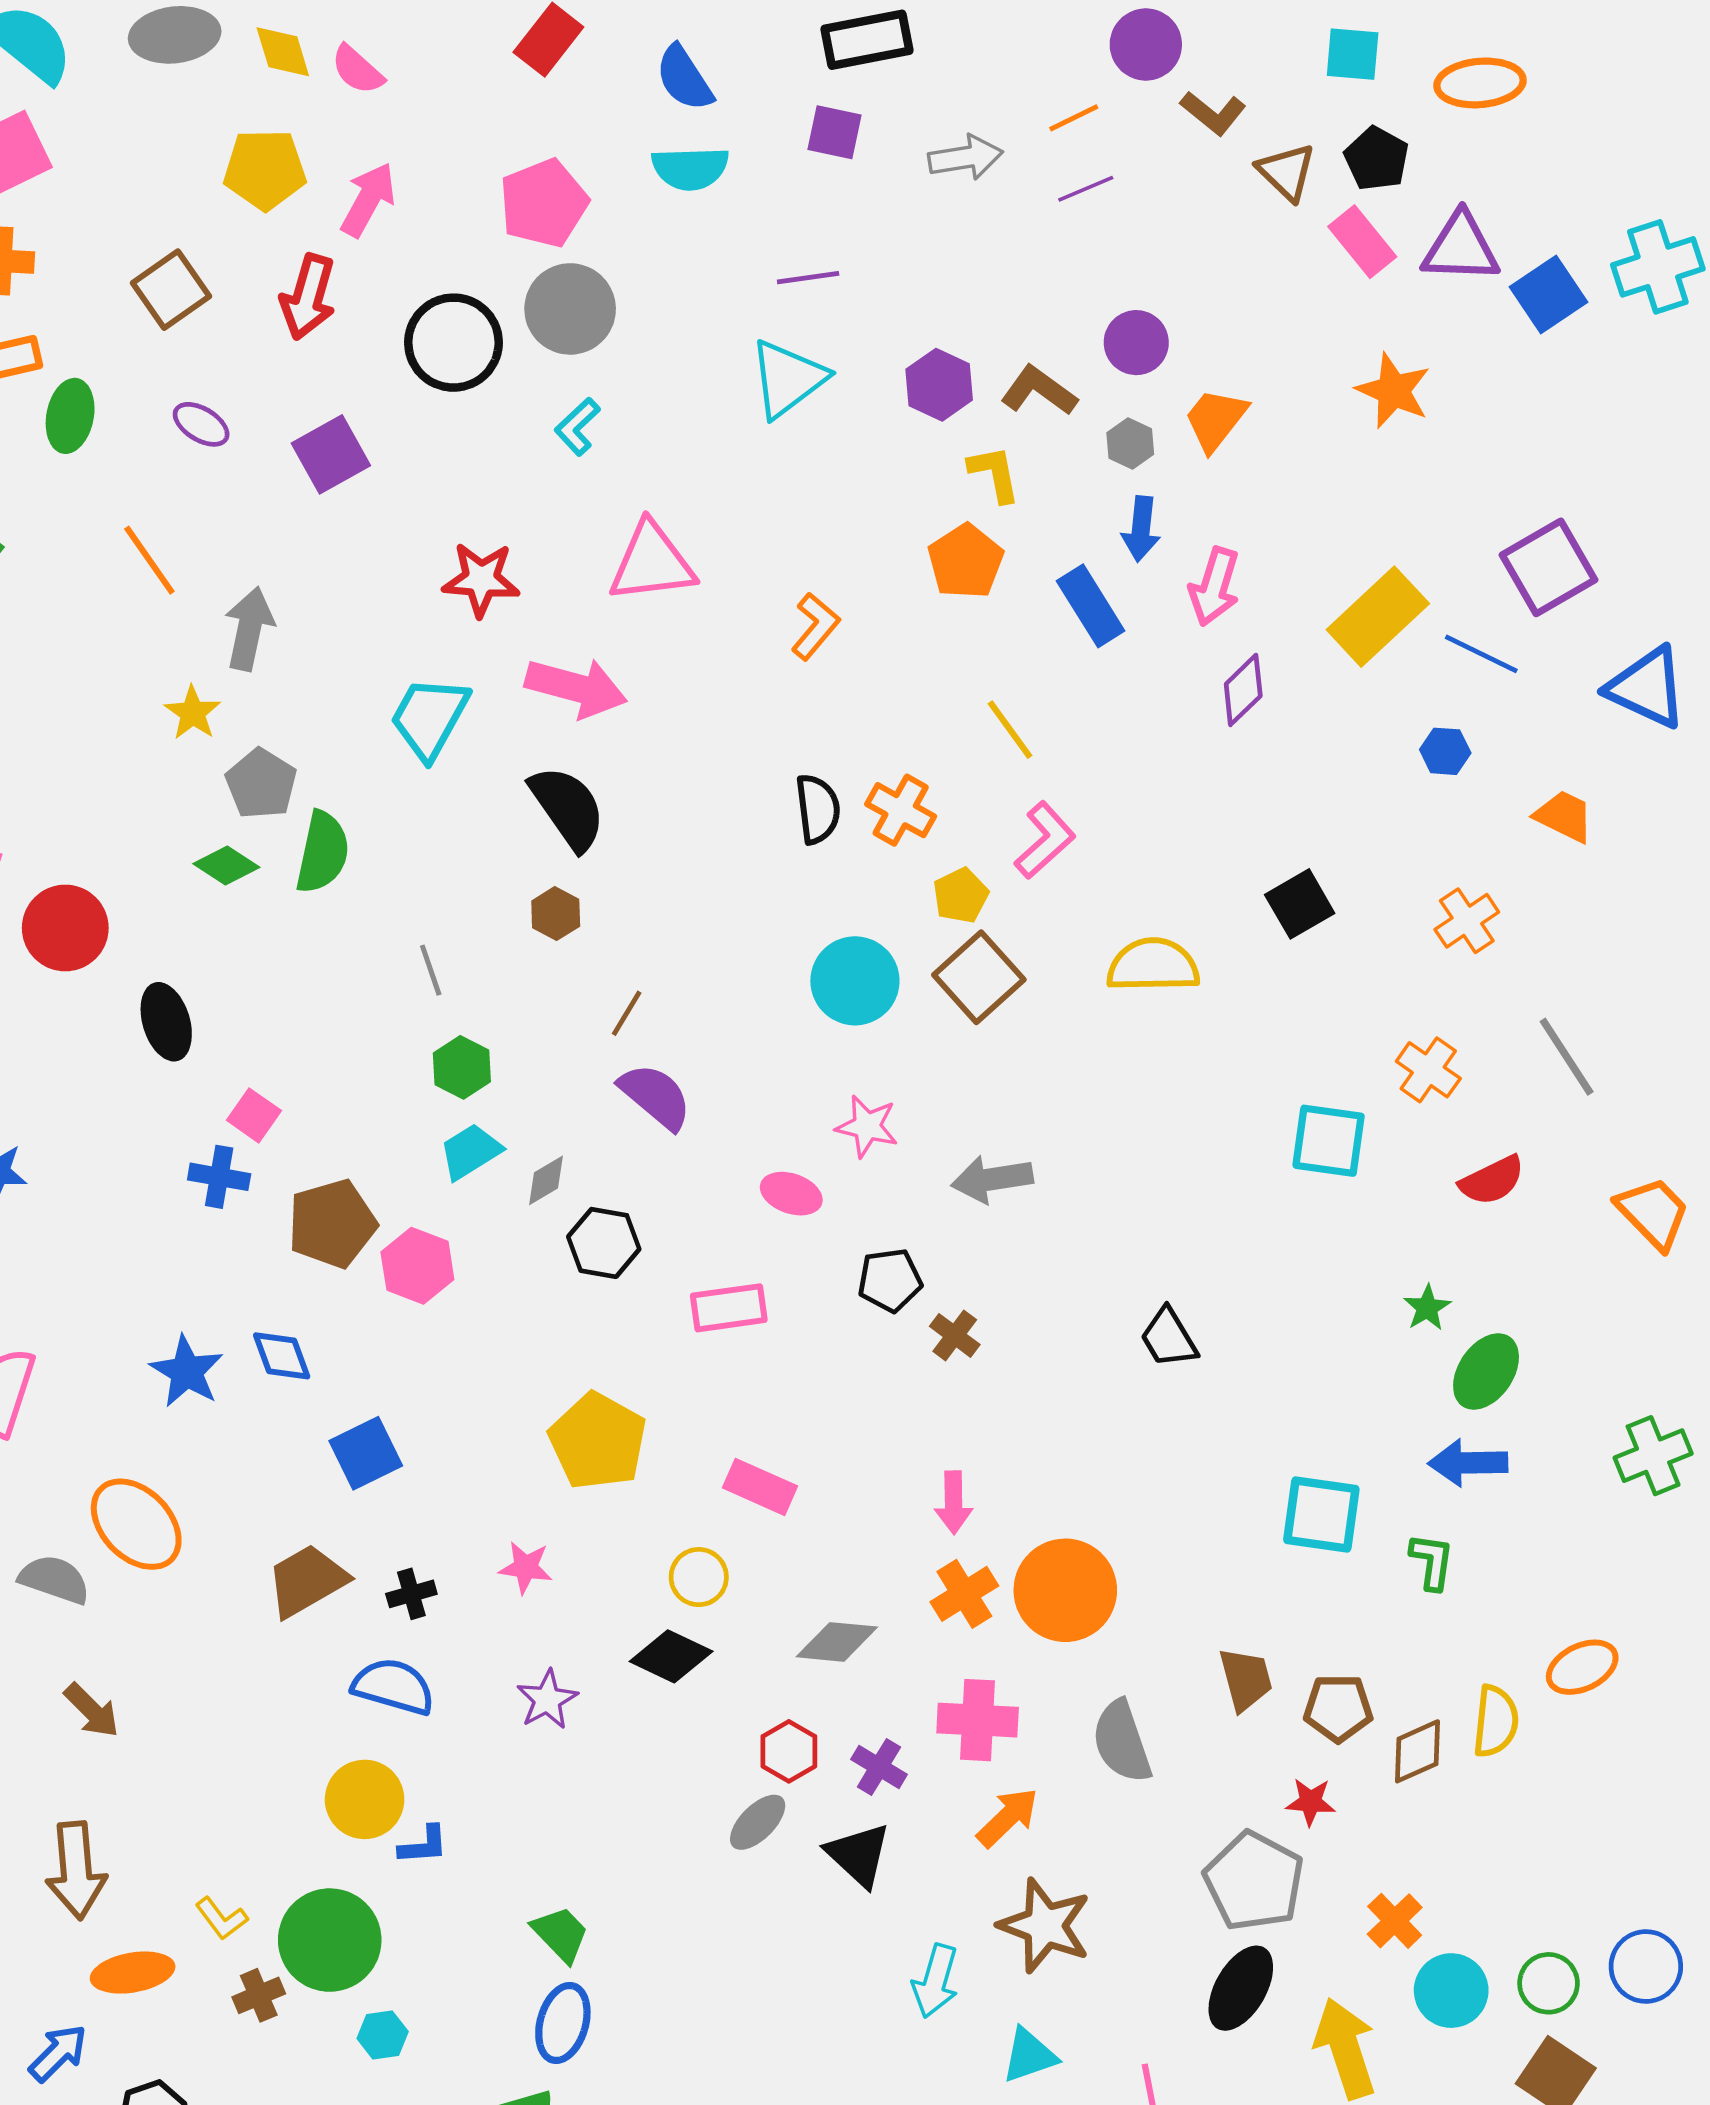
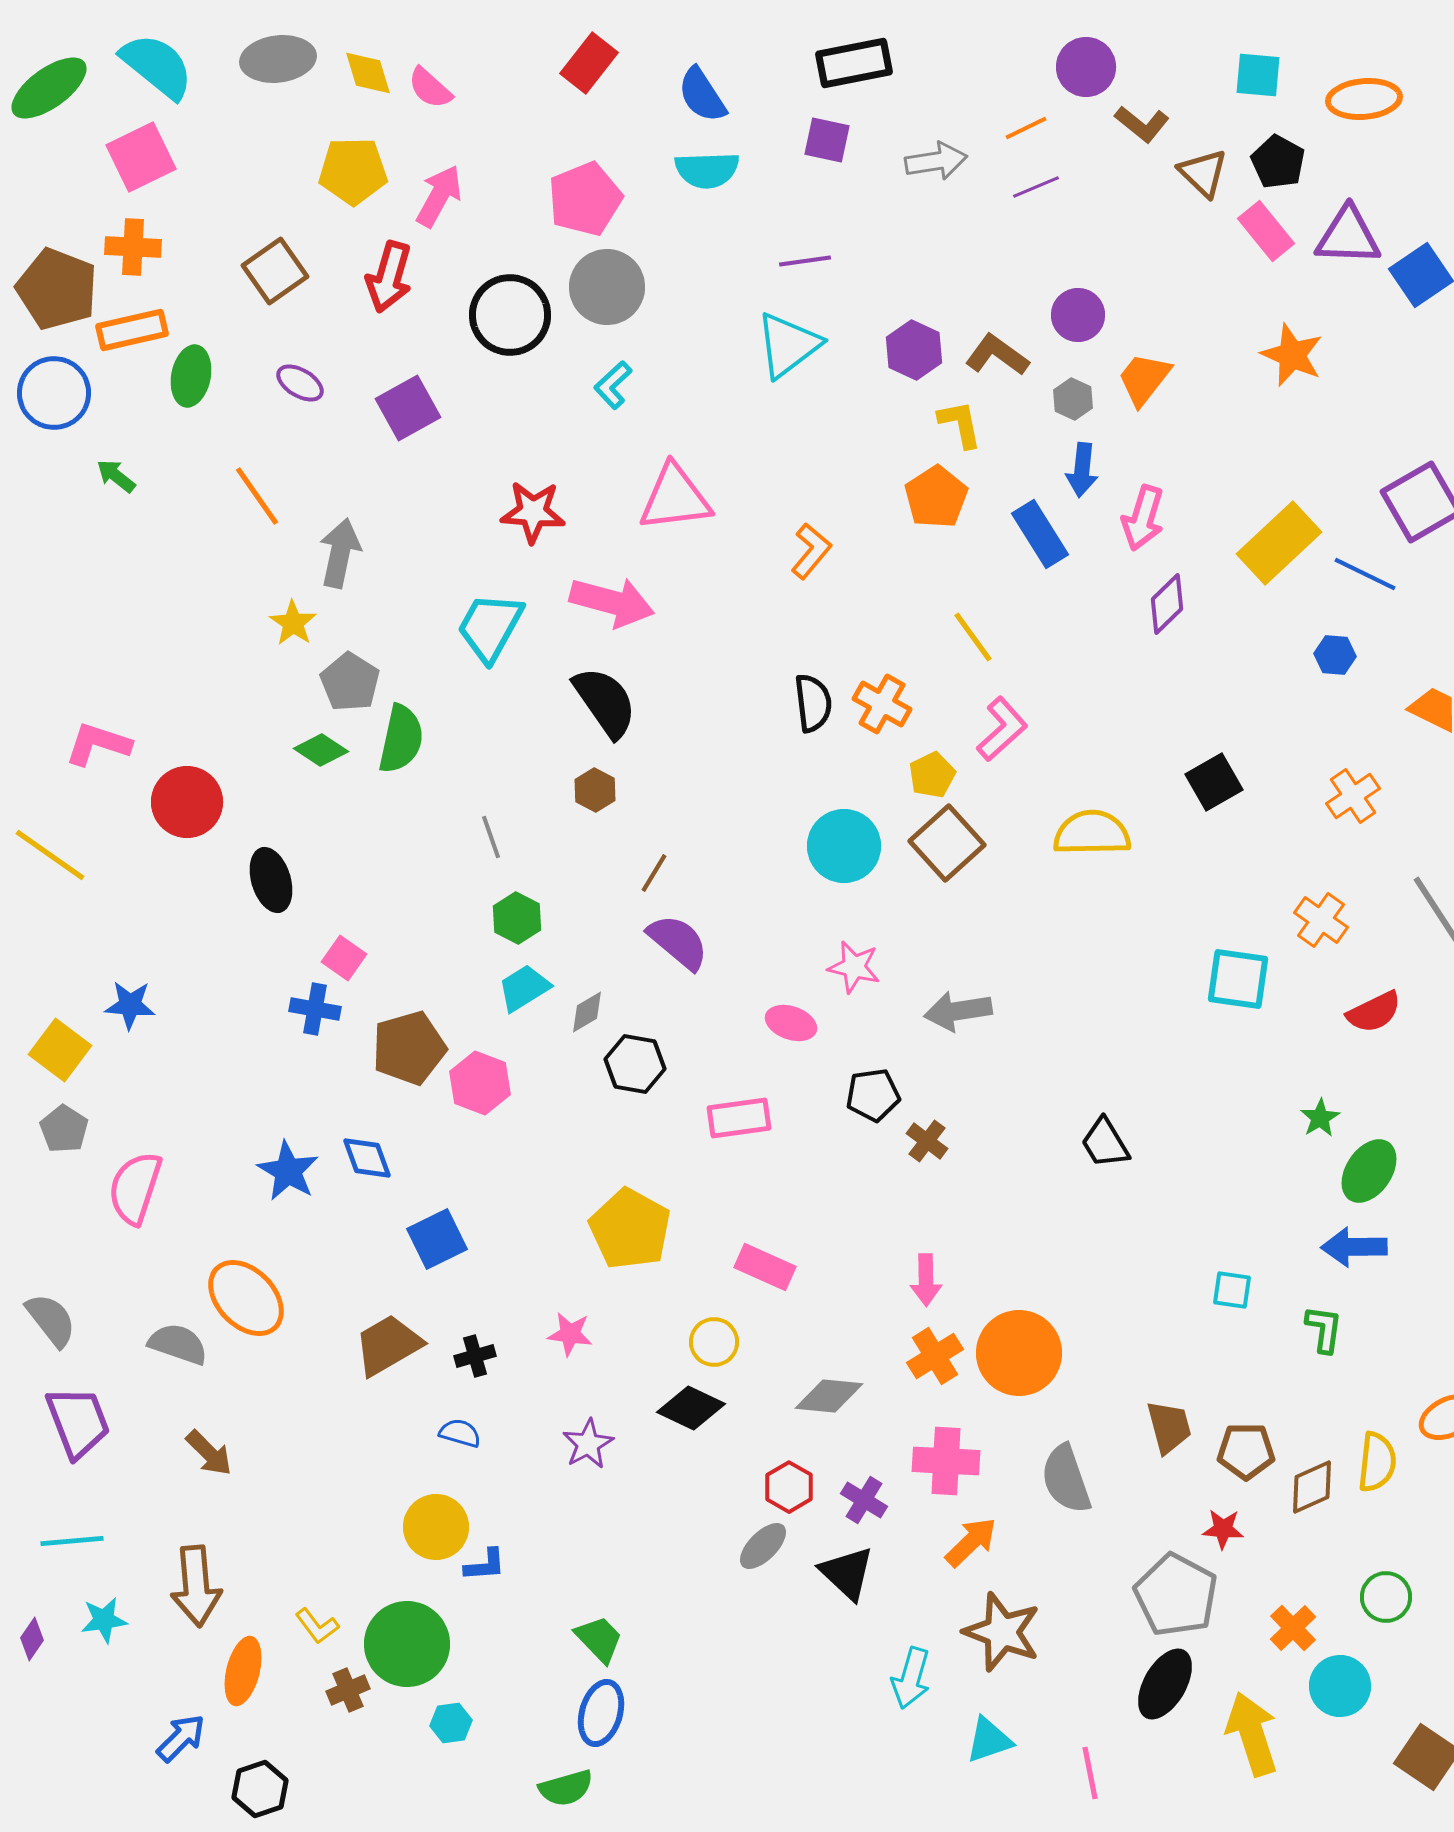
cyan square: (1321, 1515) -> (1232, 1290), size x0.6
blue semicircle: (393, 1686) -> (460, 1433), size x0.6
orange ellipse: (133, 1973) -> (243, 1671), turned -66
green circle: (1549, 1983) -> (1386, 1597), moved

